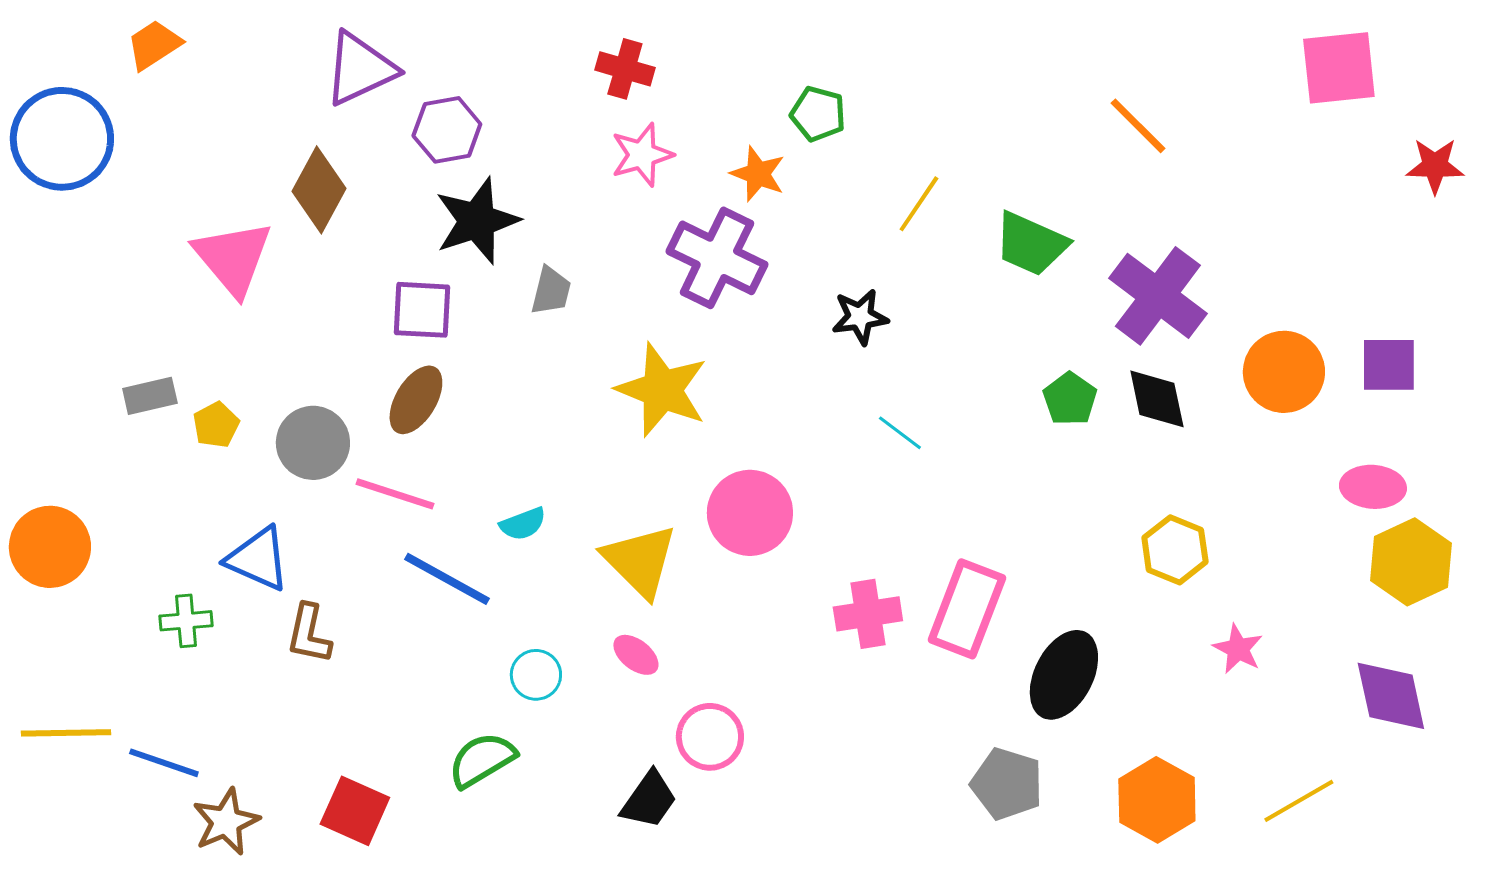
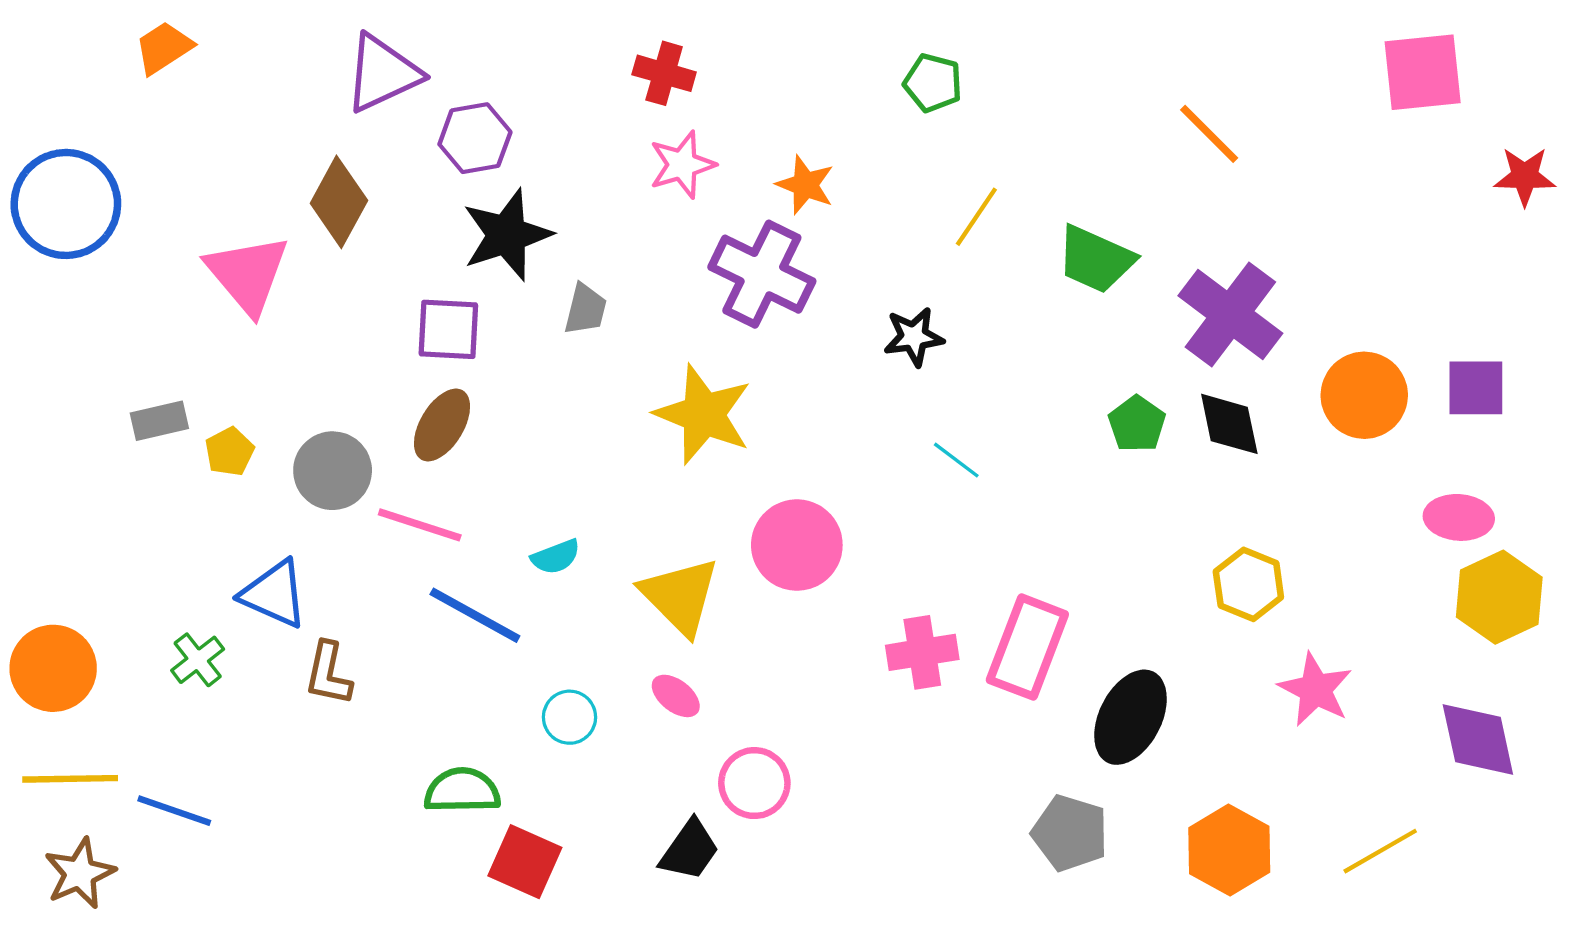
green pentagon: (818, 114) -> (933, 83), moved
blue circle: (62, 139) -> (66, 204), moved
orange circle: (50, 547) -> (53, 668), moved
green cross: (186, 621) -> (198, 660), turned -33
pink star: (1238, 649) -> (1315, 690), size x1.4
green semicircle: (482, 760) -> (462, 790), moved, turned 30
red square: (355, 811) -> (525, 862), moved
brown star: (226, 822) -> (80, 873), moved

